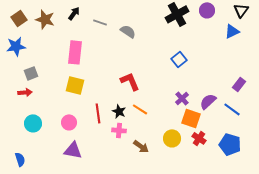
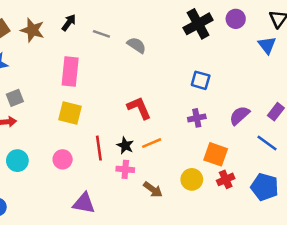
blue triangle: (232, 31) -> (267, 45), turned -42
blue square: (179, 59) -> (201, 80), turned -35
purple cross: (182, 98) -> (197, 118), moved, turned 32
purple semicircle: (208, 101) -> (239, 115), moved
orange line: (140, 109) -> (152, 143), turned -56
red cross: (199, 138) -> (226, 179), turned 32
purple triangle: (73, 150) -> (84, 203), moved

